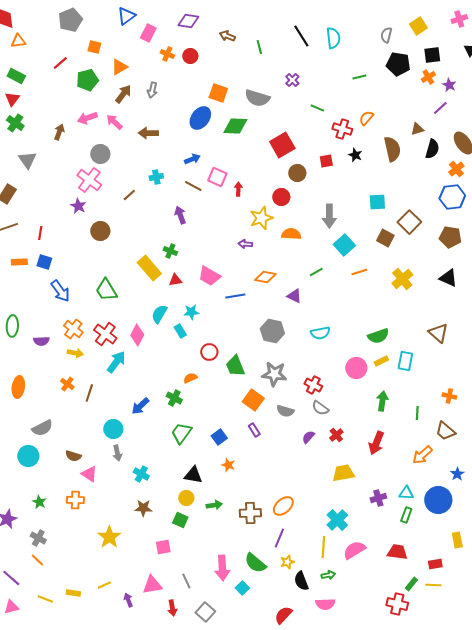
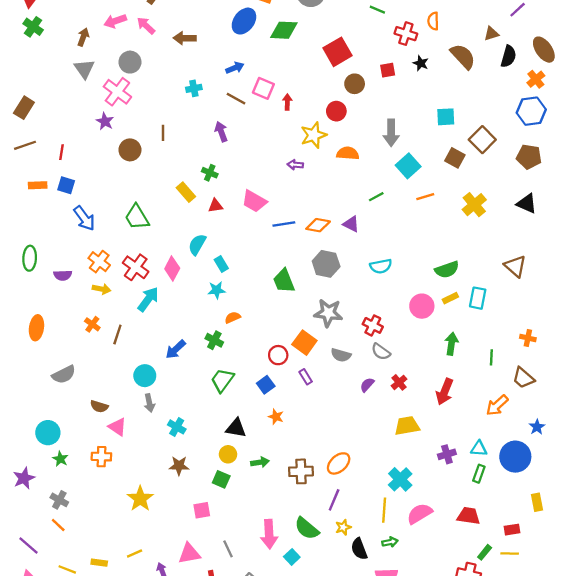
orange semicircle: (366, 118) -> (433, 21), turned -42
brown semicircle: (392, 149) -> (463, 56), turned -30
gray triangle: (27, 160) -> (84, 69), moved
brown line: (129, 195) -> (163, 133), moved, turned -48
yellow rectangle: (149, 268) -> (186, 192), size x0.7
orange diamond: (265, 277) -> (318, 225), moved
cyan star: (191, 312) -> (217, 290), moved
red circle: (209, 352) -> (278, 355), moved
green trapezoid: (235, 366) -> (284, 281), moved
cyan circle: (28, 456) -> (48, 433), moved

